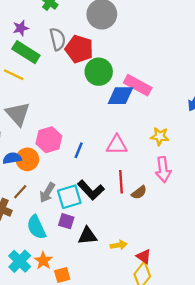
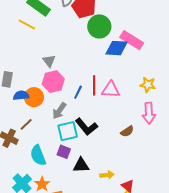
gray triangle: (18, 114) -> (49, 61), moved, size x0.6
red line: (121, 182) -> (94, 85), moved
gray arrow: (47, 193) -> (59, 111), moved

